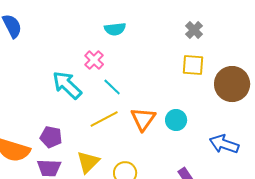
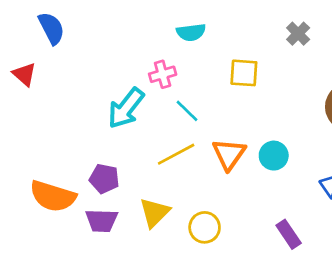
pink cross: (94, 60) -> (163, 74), turned 30
yellow square: (193, 65) -> (244, 73), moved
cyan arrow: (67, 85) -> (126, 108), turned -96

